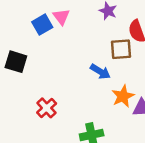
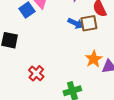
blue arrow: (100, 72) -> (76, 23), moved

